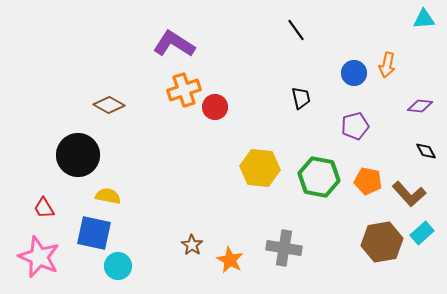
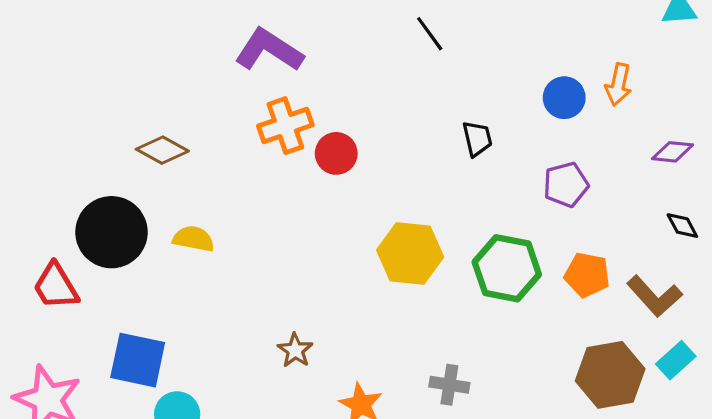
black line: (296, 30) -> (430, 34), moved
yellow semicircle: (108, 196) -> (193, 239), moved
red trapezoid: (44, 208) -> (56, 286), moved, size x1.4
brown star: (192, 245) -> (295, 350), moved
gray cross: (284, 248) -> (449, 385), size x0.7

